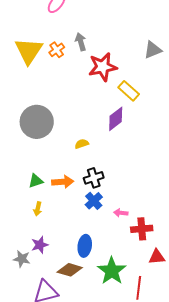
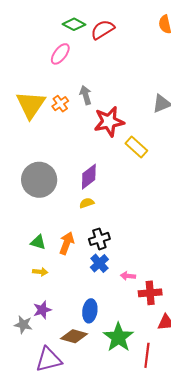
purple diamond: (116, 119) -> (89, 177), moved
green triangle: (36, 181) -> (38, 242), turned 35
orange arrow: (63, 182) -> (67, 243), turned -65
yellow arrow: (38, 209) -> (40, 272), turned -96

